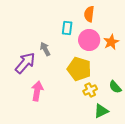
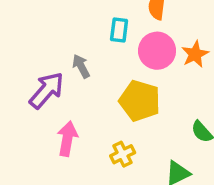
yellow cross: (90, 90) -> (123, 154), moved

